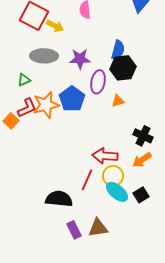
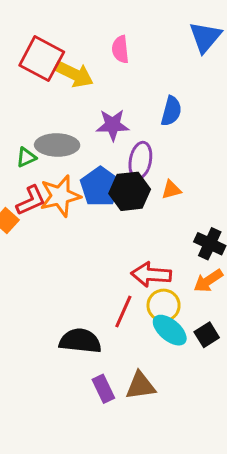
yellow arrow: (55, 26) -> (74, 74), size x1.4
gray ellipse: (44, 56) -> (57, 145), moved
black hexagon: (123, 68) -> (130, 191), moved

